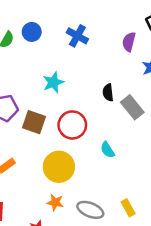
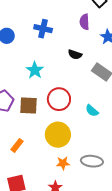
black semicircle: (108, 93) -> (75, 54), moved, turned -48

